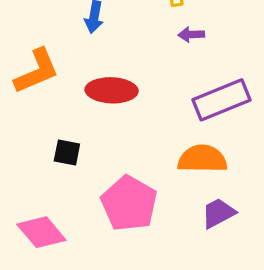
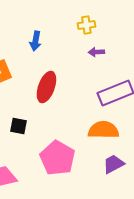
red ellipse: (112, 90) -> (46, 87), turned -72

